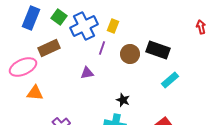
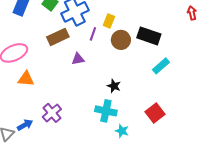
yellow rectangle: (113, 26) -> (109, 21), moved
brown rectangle: (49, 48) -> (58, 37), moved

